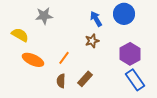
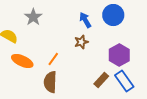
gray star: (44, 16) -> (33, 17), turned -30
brown rectangle: (85, 79) -> (101, 80), moved
brown semicircle: (61, 81) -> (50, 82), size x1.5

